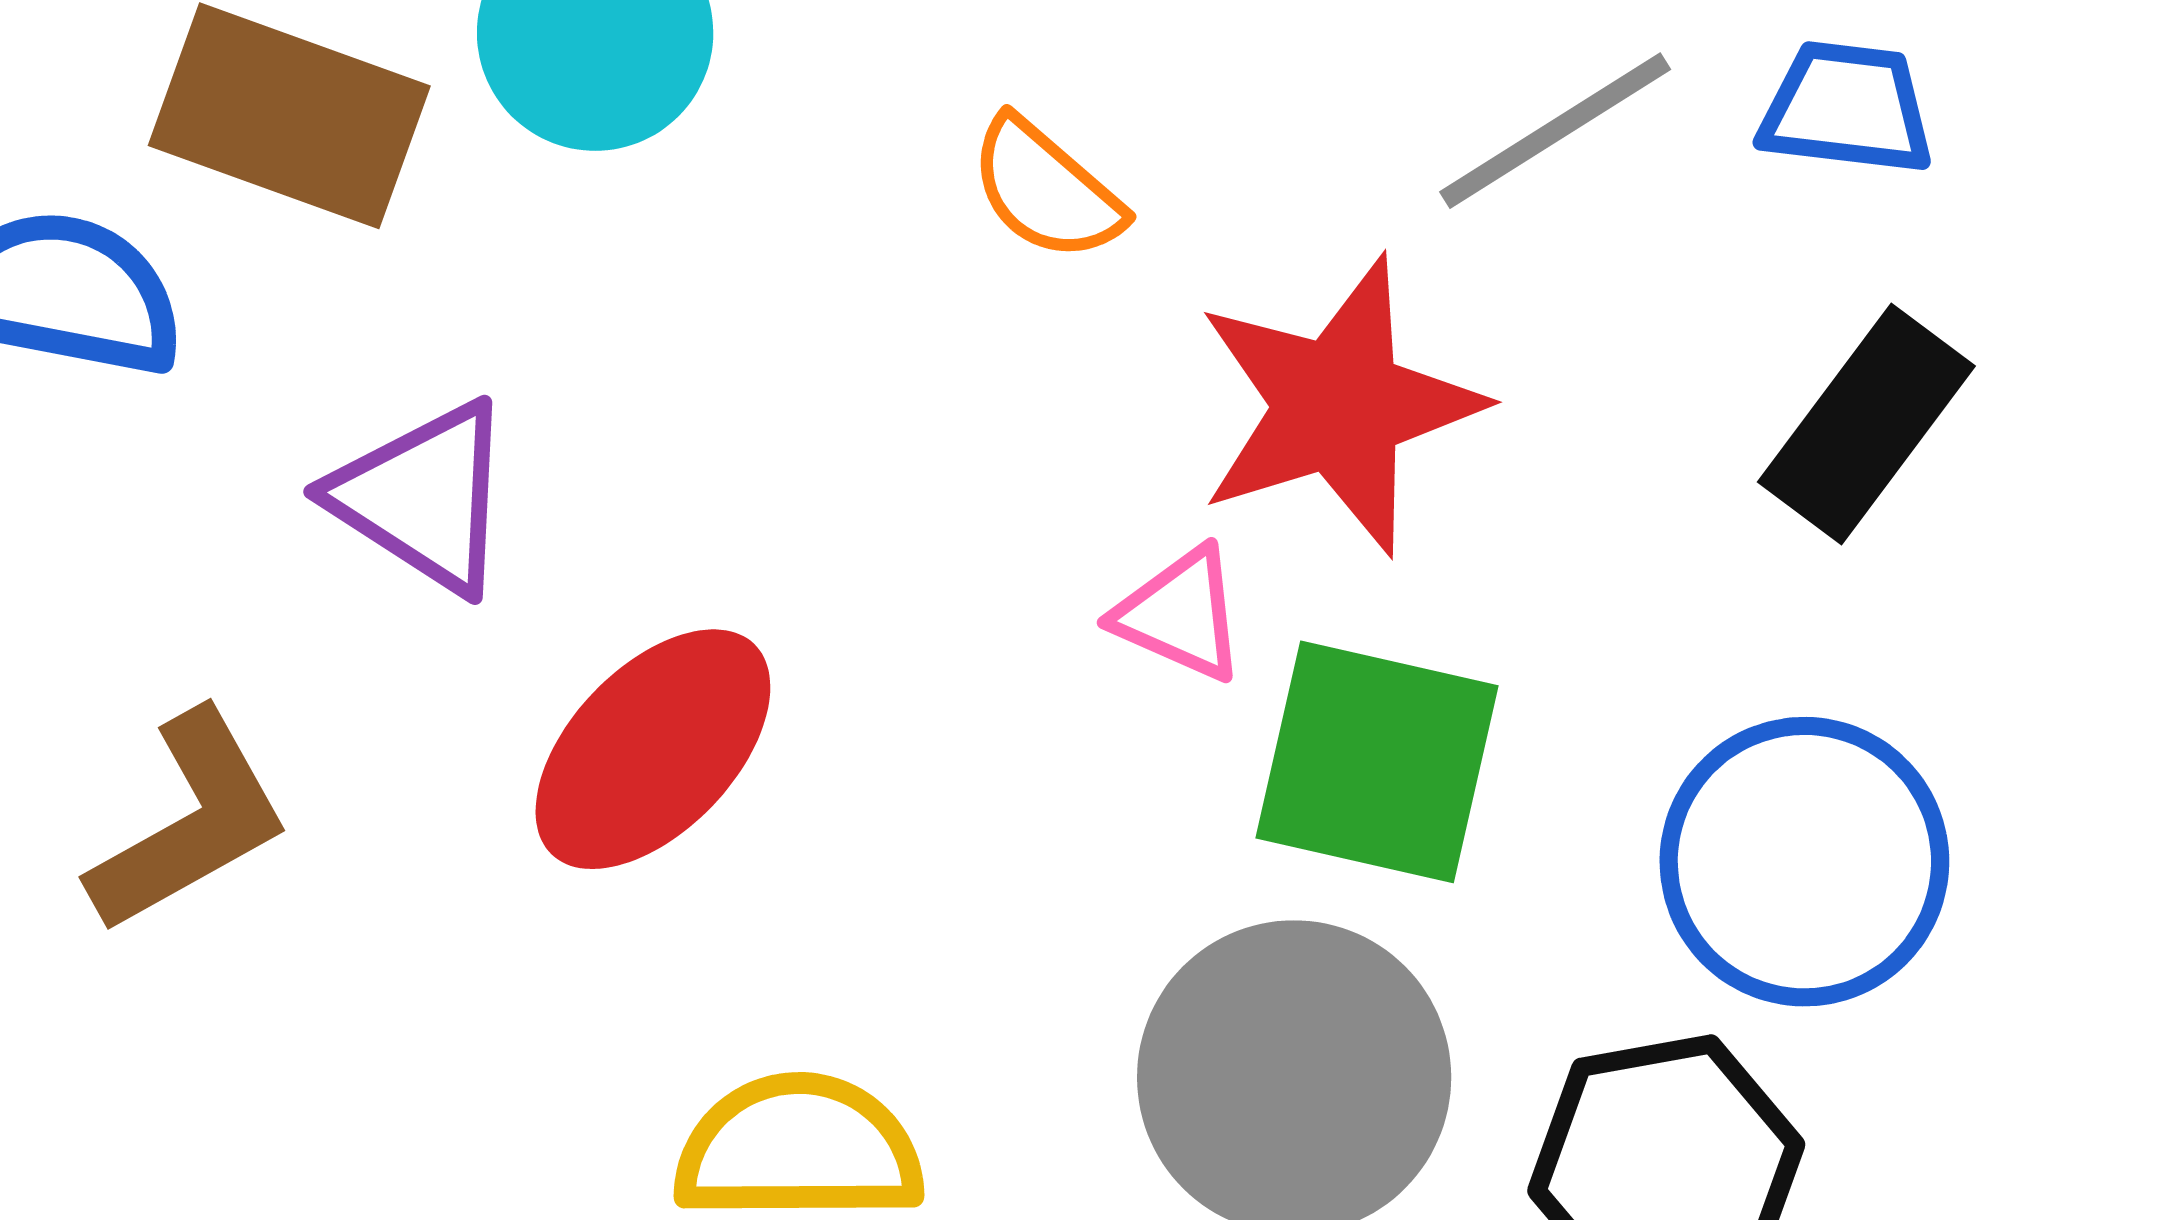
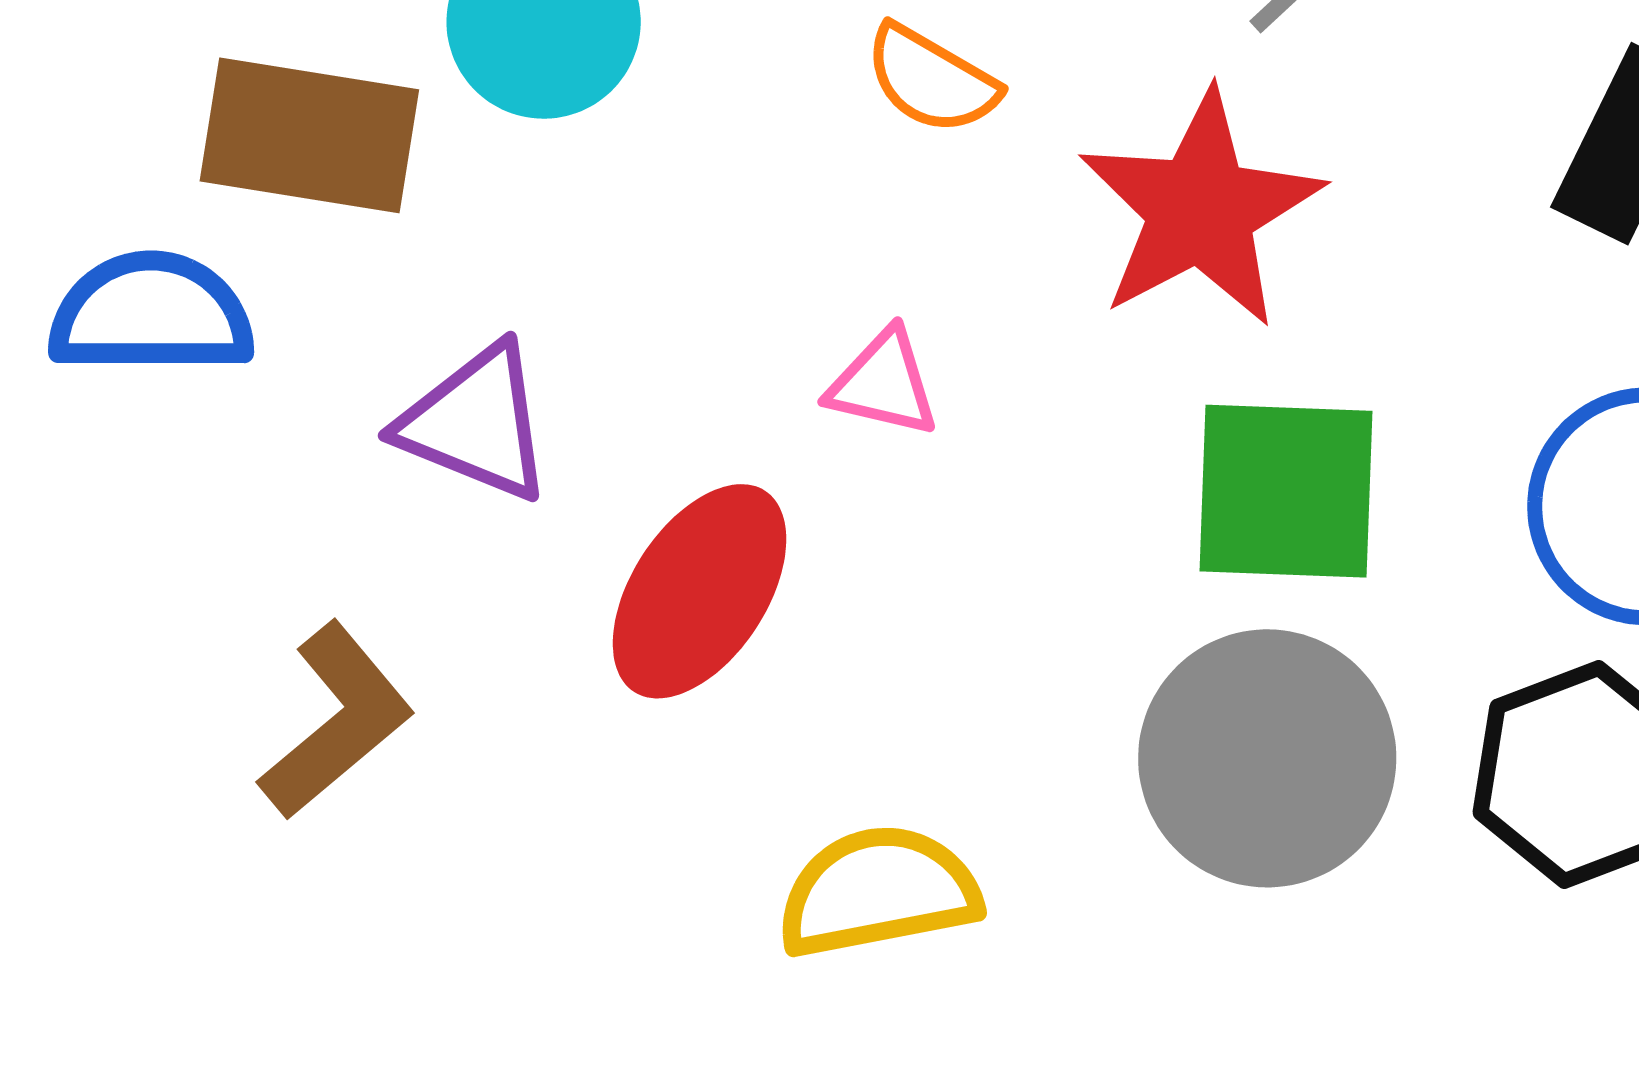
pink triangle: (1180, 614) -> (883, 383), moved

